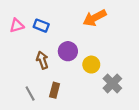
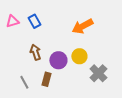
orange arrow: (95, 18) -> (82, 26), moved
blue rectangle: (41, 26) -> (34, 21), turned 40
purple circle: (68, 51) -> (58, 60), moved

